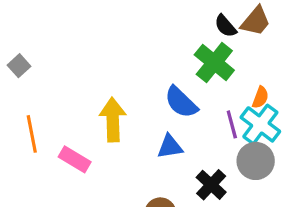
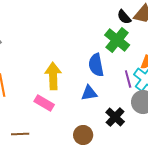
blue semicircle: (181, 102) -> (96, 65), turned 35
pink rectangle: (75, 159) -> (44, 103), moved

